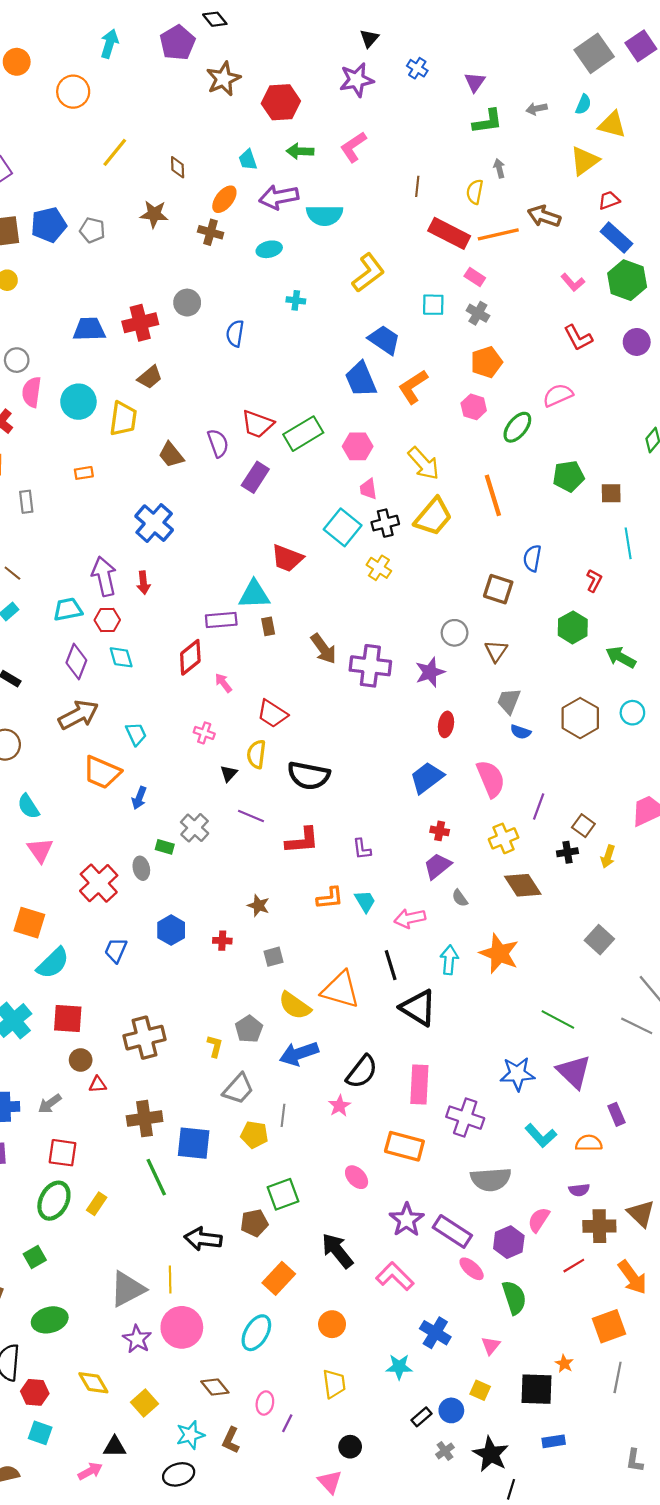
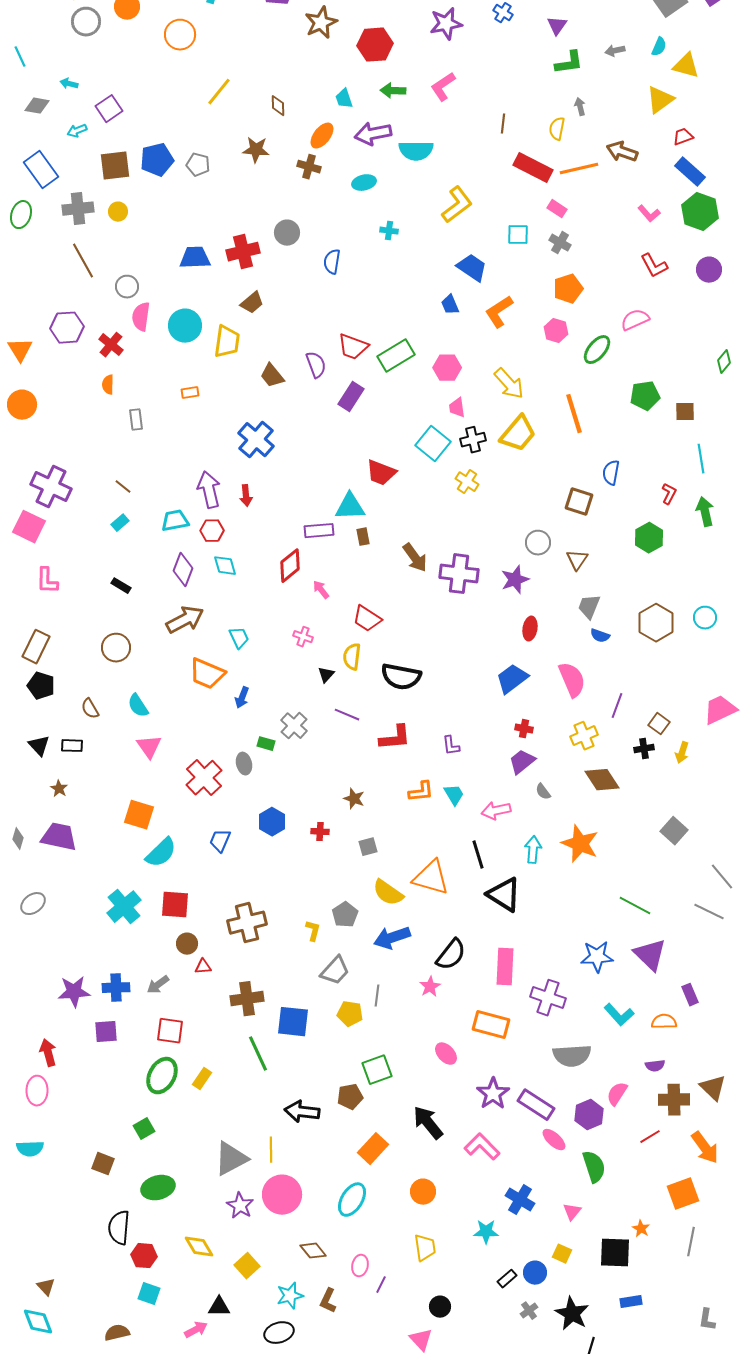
blue trapezoid: (361, 379) -> (450, 305), size x0.6
green arrow: (621, 657) -> (705, 512), moved, turned 48

